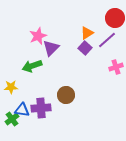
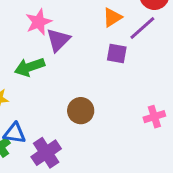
purple square: (85, 48) -> (117, 54), moved, turned -32
pink cross: (116, 67) -> (154, 117), moved
purple cross: (41, 108) -> (46, 153), moved, turned -30

